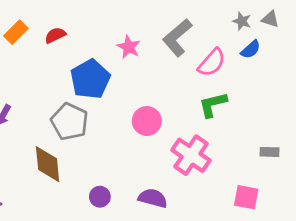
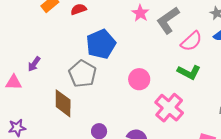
pink star: (129, 47) -> (140, 13), moved
green L-shape: (213, 105) -> (189, 72), turned -145

